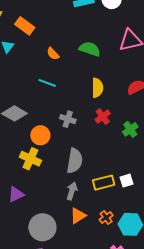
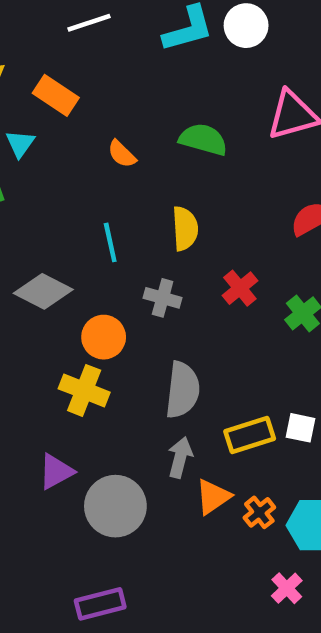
cyan line: (47, 83) -> (110, 242), moved, turned 60
yellow semicircle: (97, 88) -> (185, 228), moved
white square: (126, 181) -> (300, 428), turned 32
orange triangle: (78, 216) -> (213, 497), moved
gray circle: (42, 227) -> (115, 506), moved

